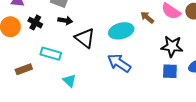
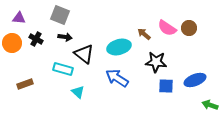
black star: (172, 46) -> (156, 62), moved
cyan rectangle: (51, 54) -> (63, 69), moved
cyan triangle: (69, 81) -> (78, 92), moved

